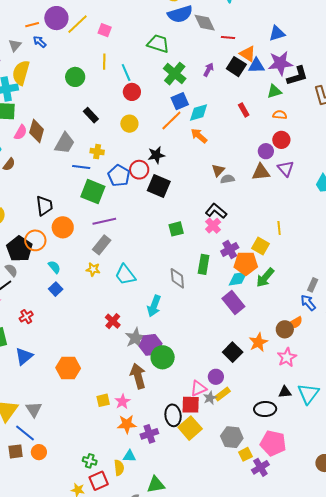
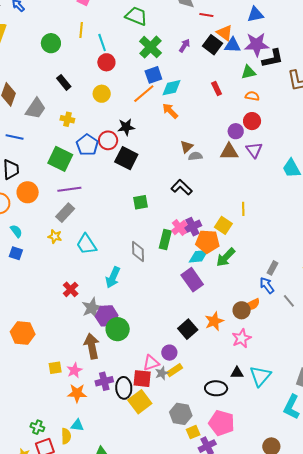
blue line: (81, 167) -> (15, 137), moved
pink cross: (213, 226) -> (179, 227), moved
blue square: (56, 289) -> (16, 253), turned -32
purple cross: (149, 434) -> (104, 381), moved

